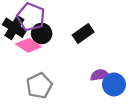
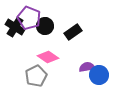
black circle: (42, 33) -> (45, 26), moved
pink diamond: (29, 45) -> (48, 57), moved

